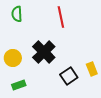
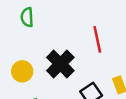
red line: (61, 17) -> (97, 39), moved

